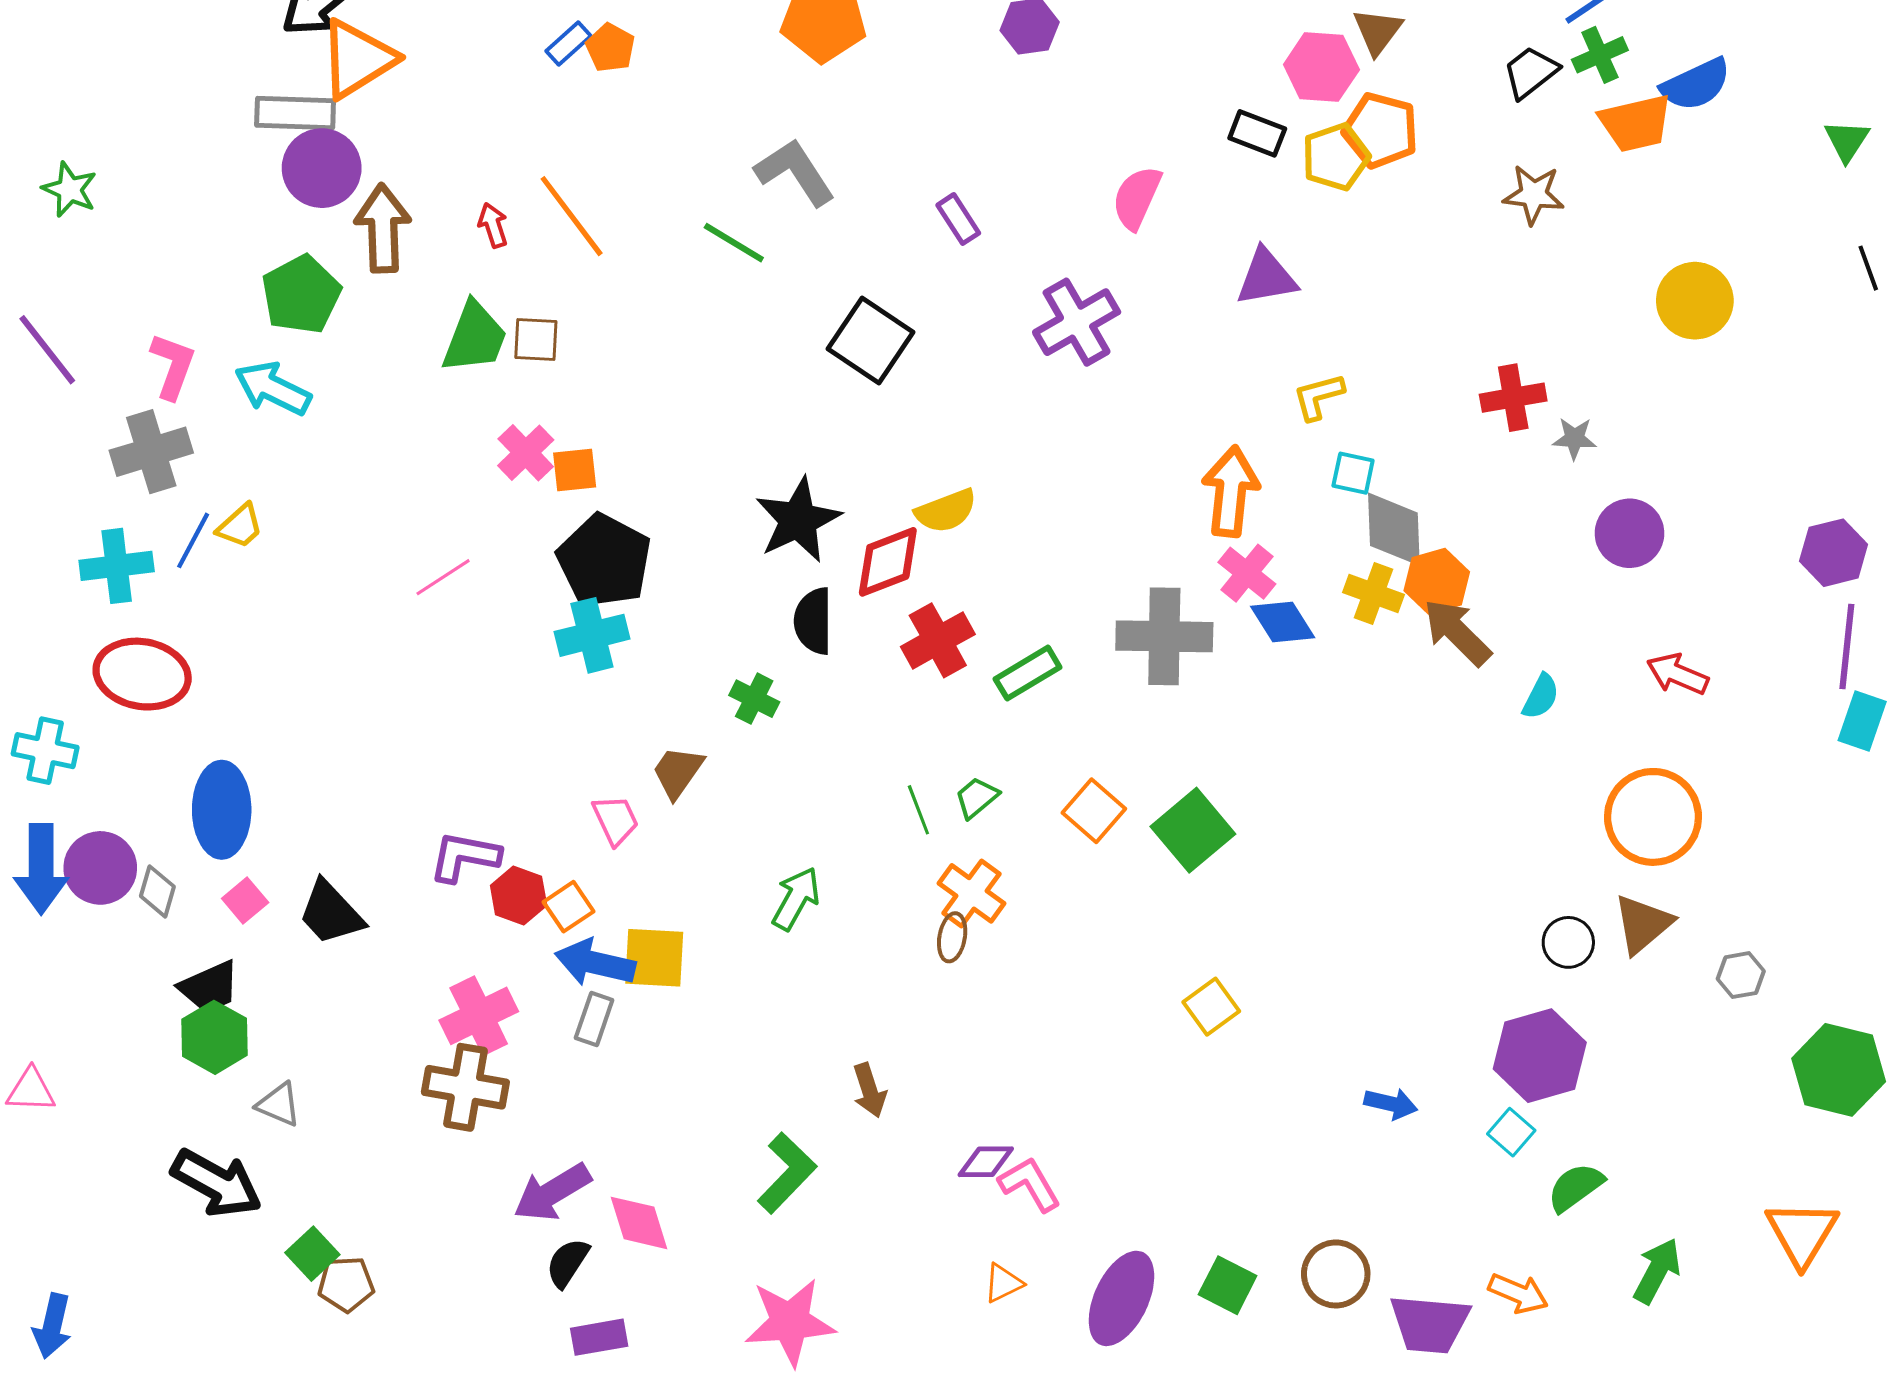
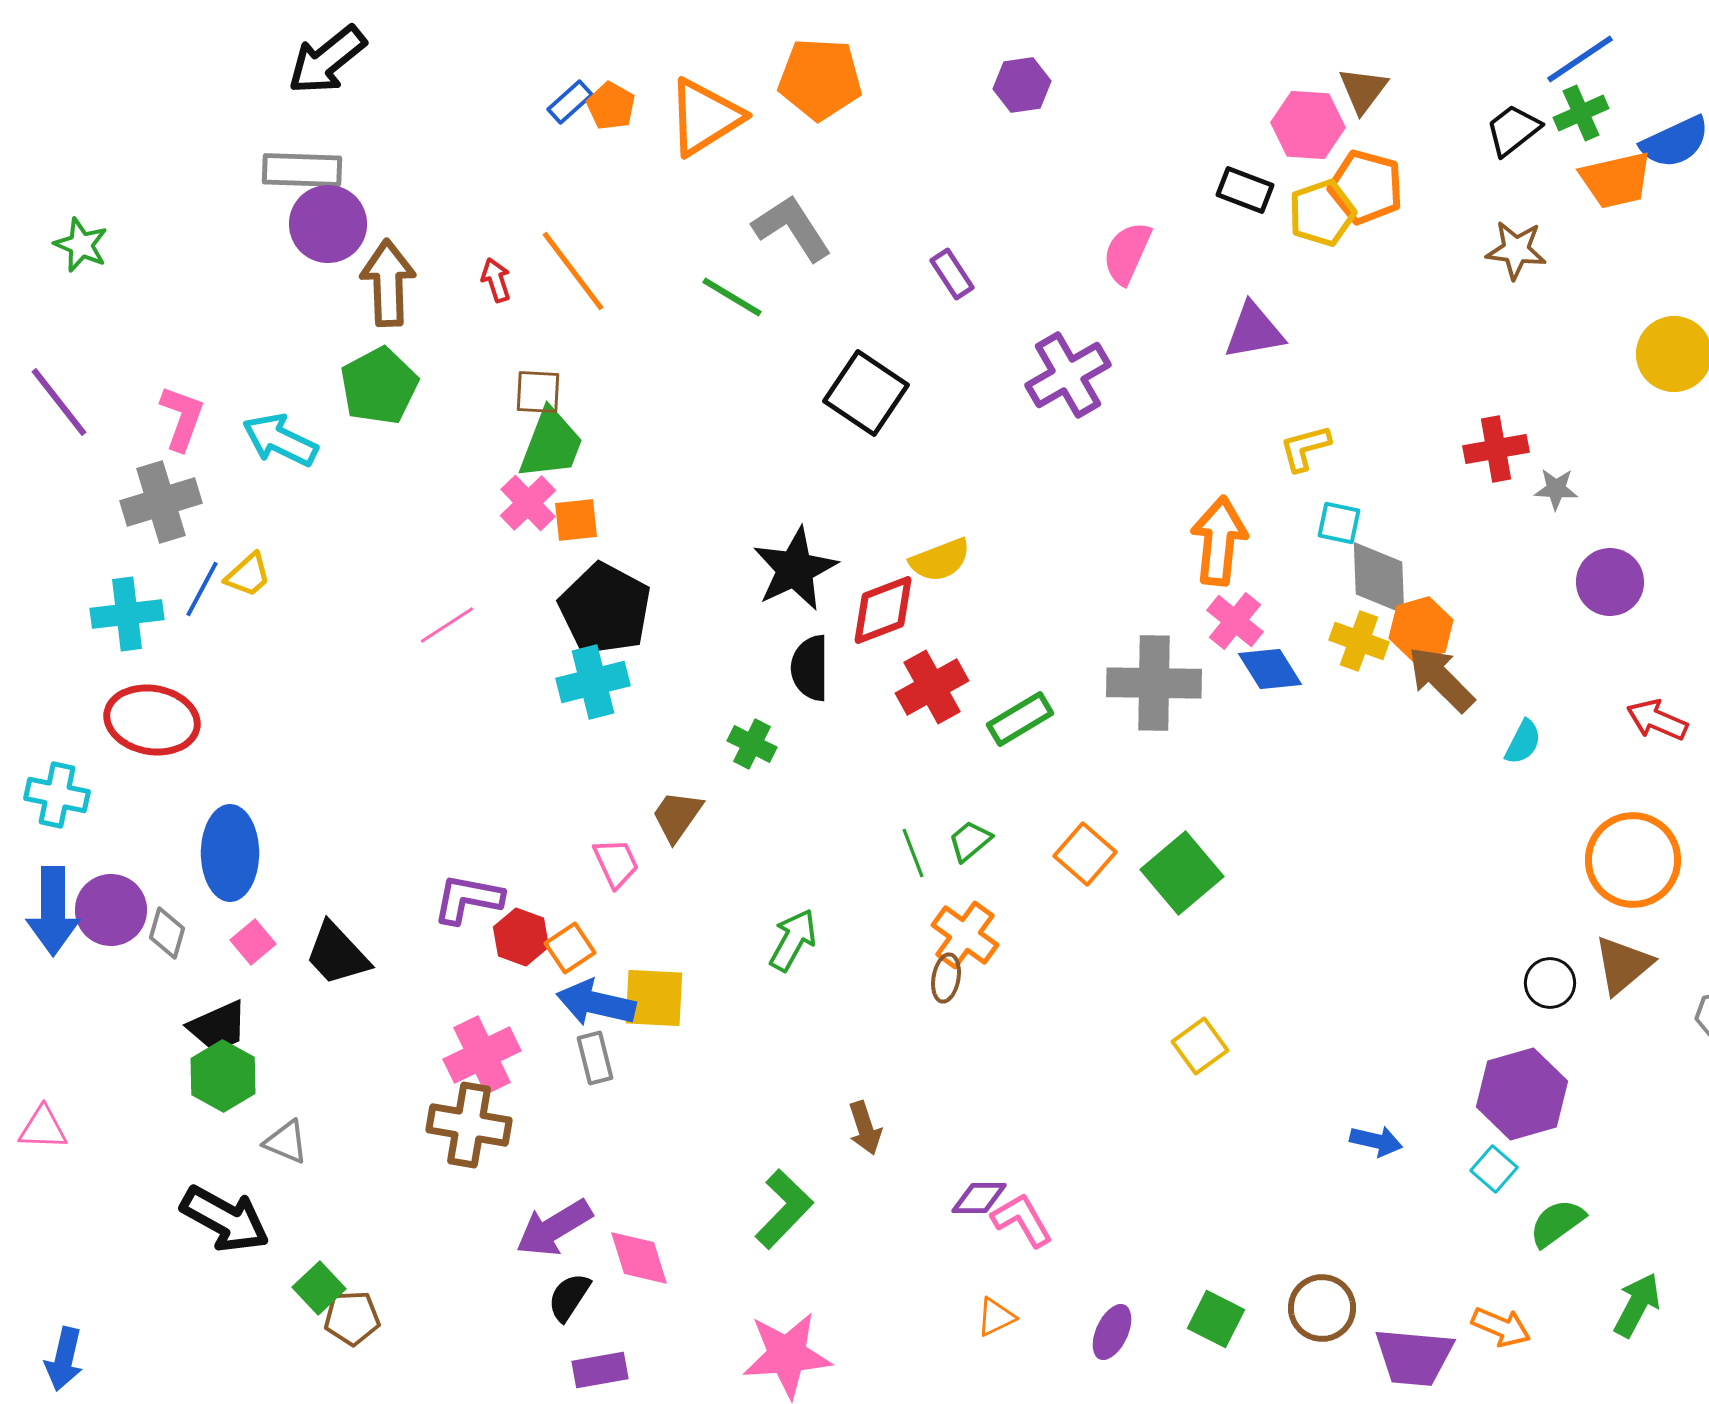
orange triangle: (357, 59) -> (705, 117), moved
green pentagon: (301, 295) -> (379, 386), moved
green trapezoid: (475, 337) -> (551, 444), moved
gray rectangle: (594, 1019) -> (595, 1058), turned -33
purple ellipse: (1121, 1298) -> (1112, 1332), size x0.6

